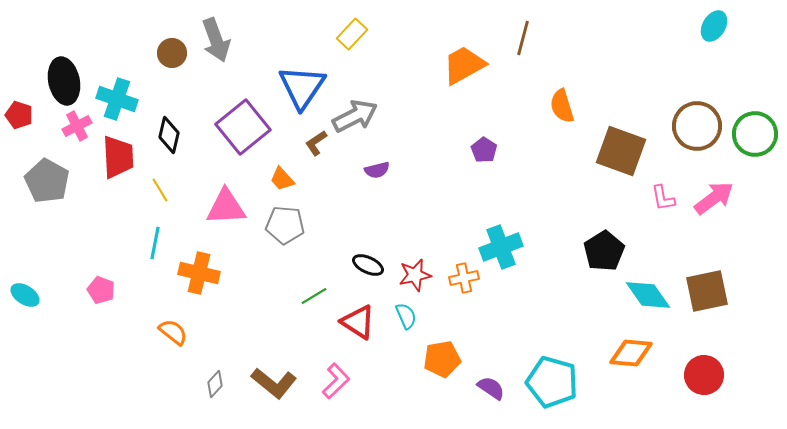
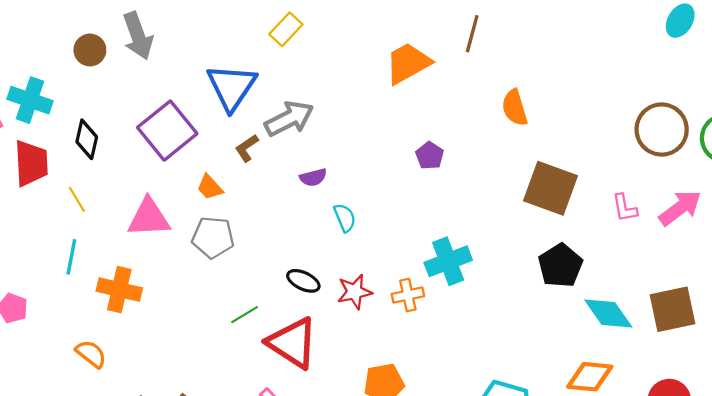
brown square: (621, 151) -> (551, 188), moved
cyan semicircle: (406, 316) -> (345, 218), moved
red triangle: (358, 322) -> (292, 343), size x1.4

